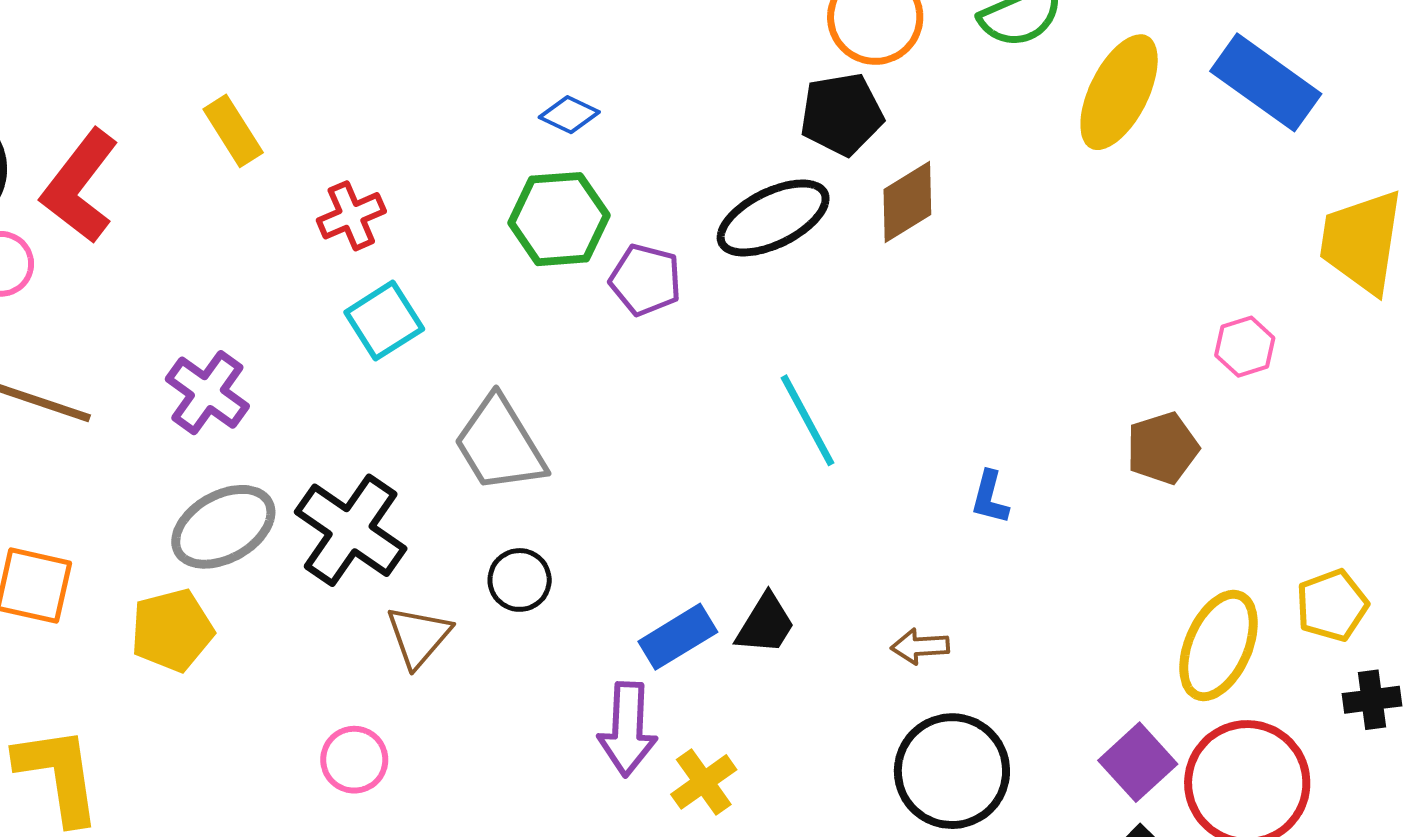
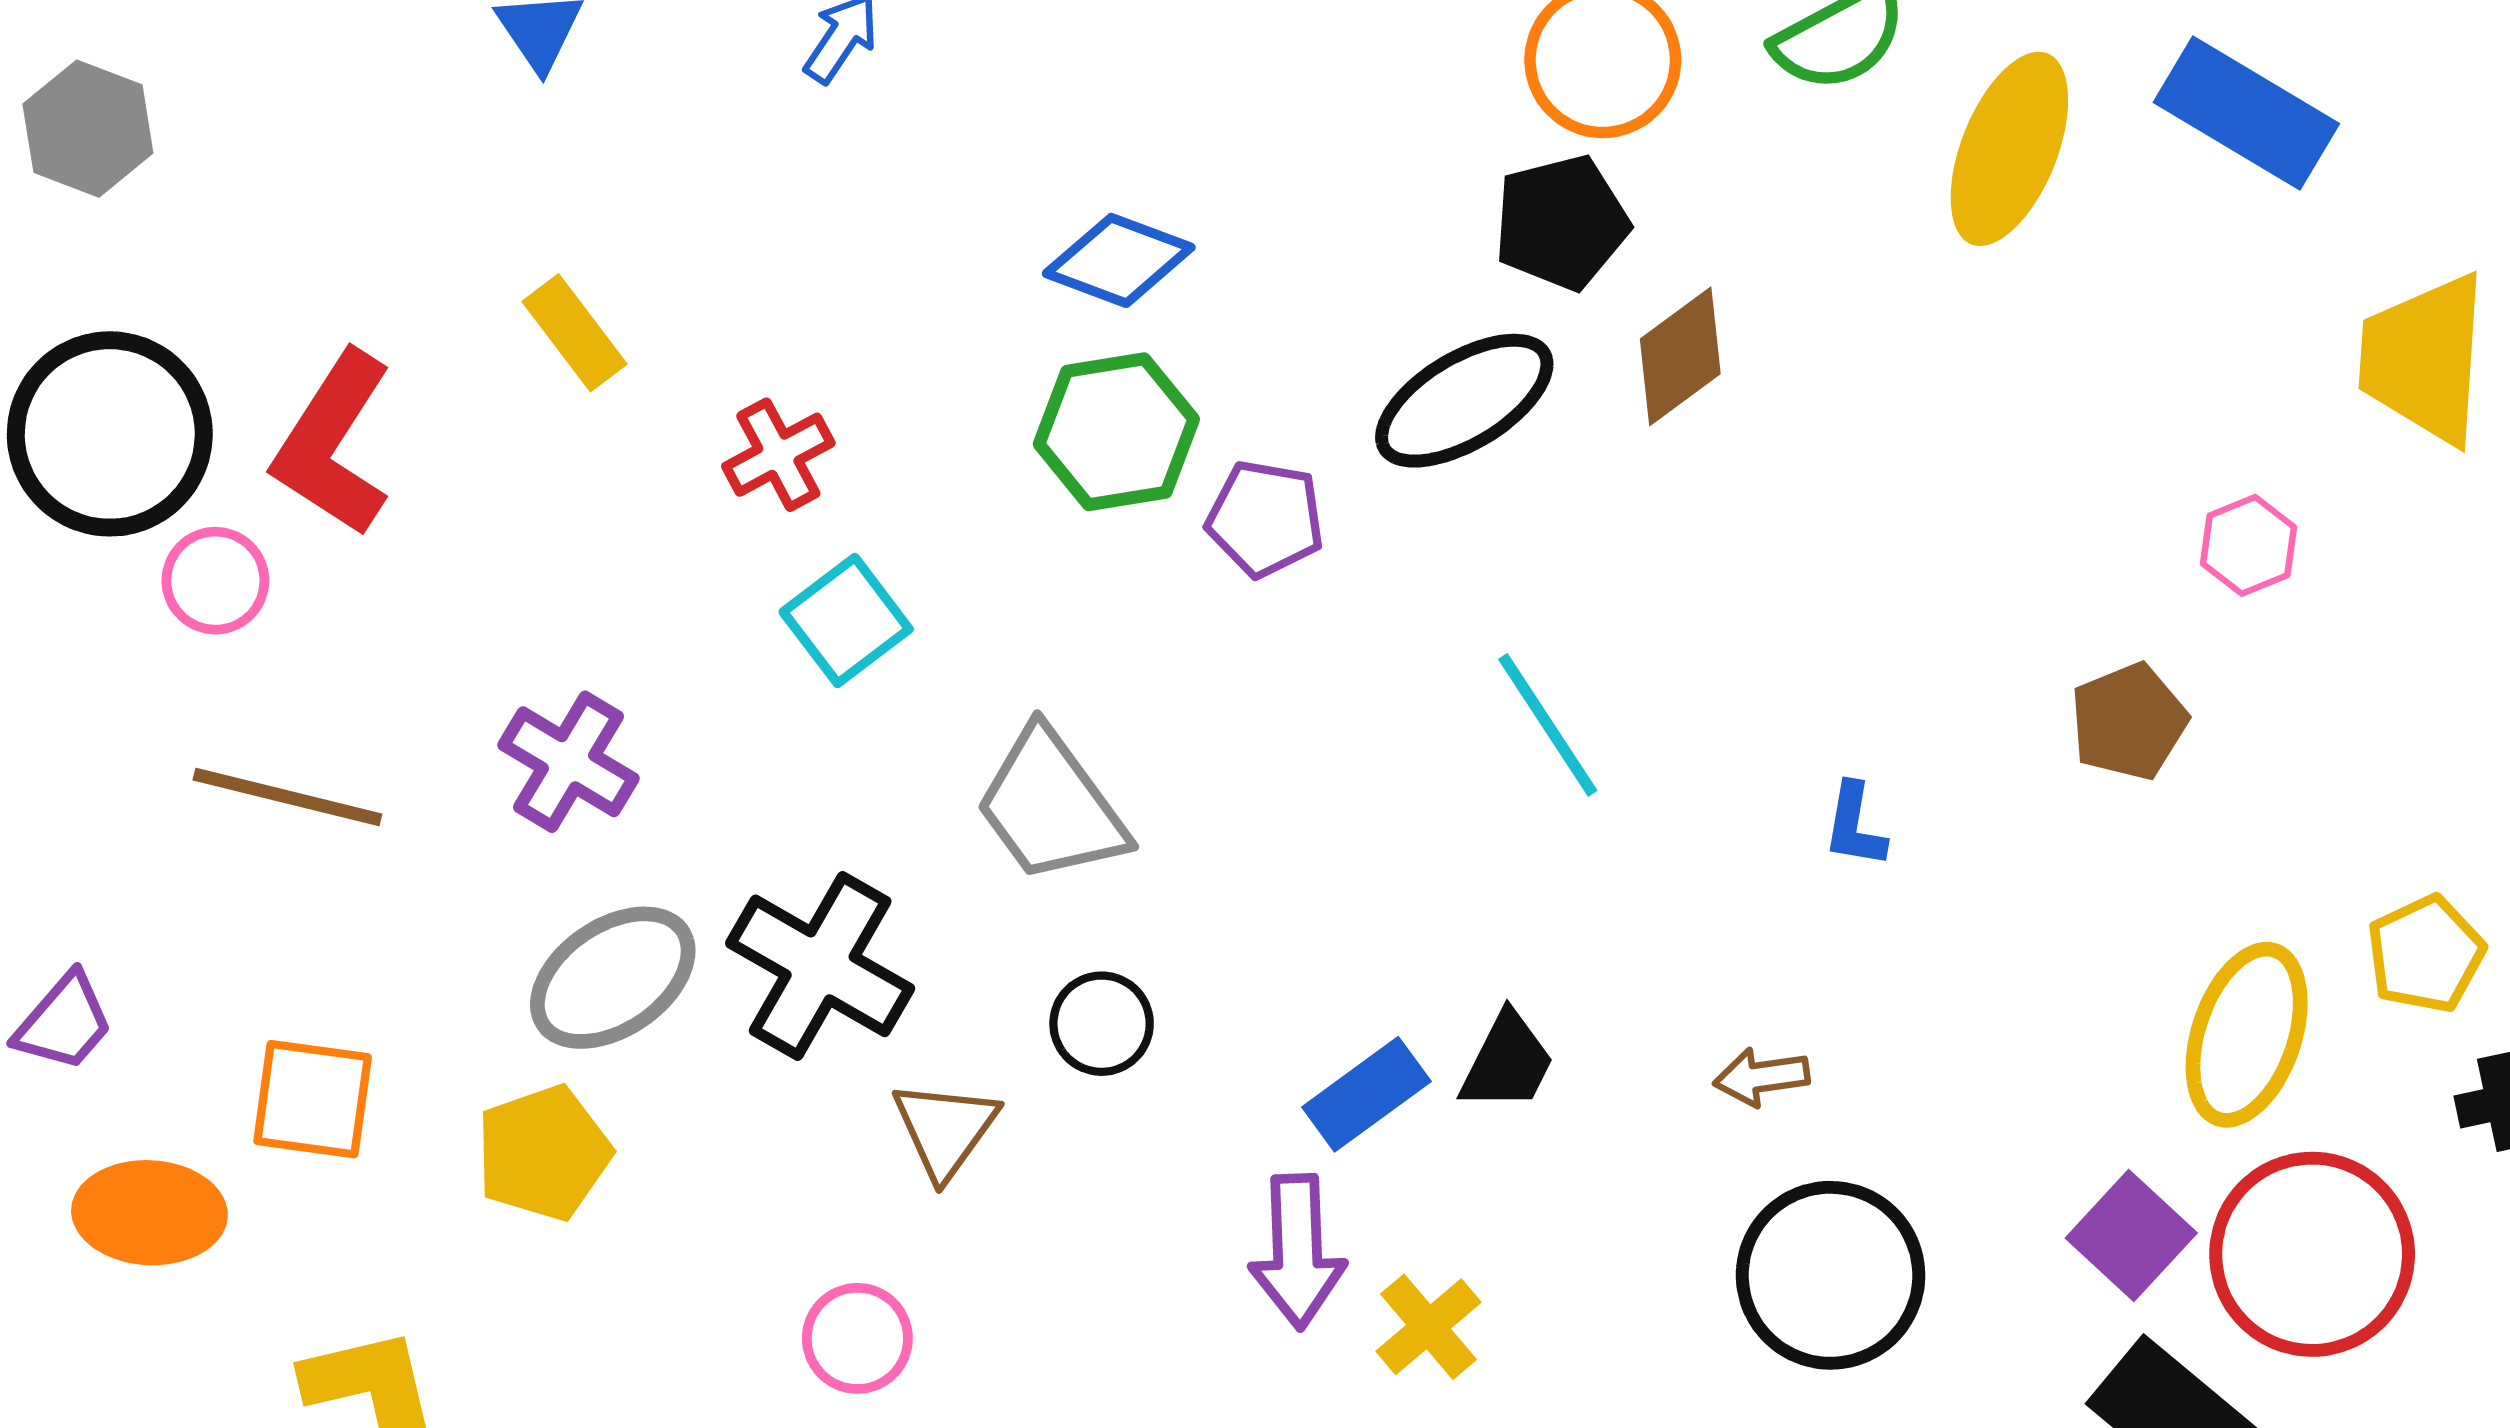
blue diamond: (569, 115) -> (1119, 260), size x1.5

